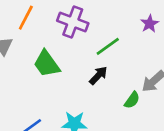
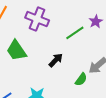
green line: (108, 46) -> (75, 33), moved

